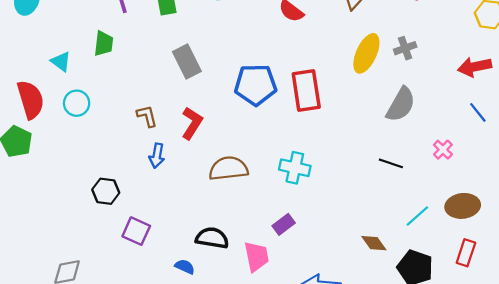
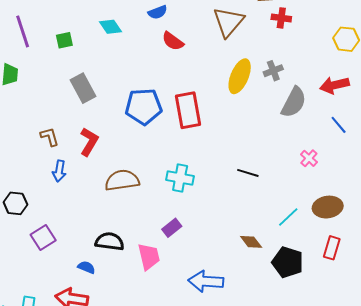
gray semicircle: (401, 104) -> (294, 102), moved
black line: (391, 163) -> (248, 173), moved
purple square: (136, 231) -> (43, 237), turned 35

